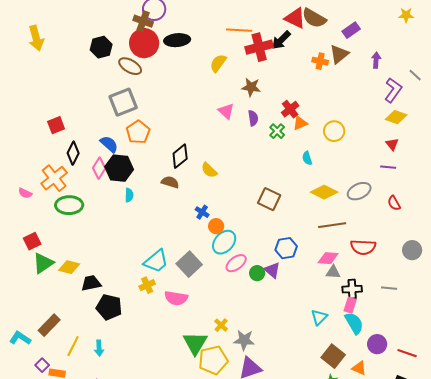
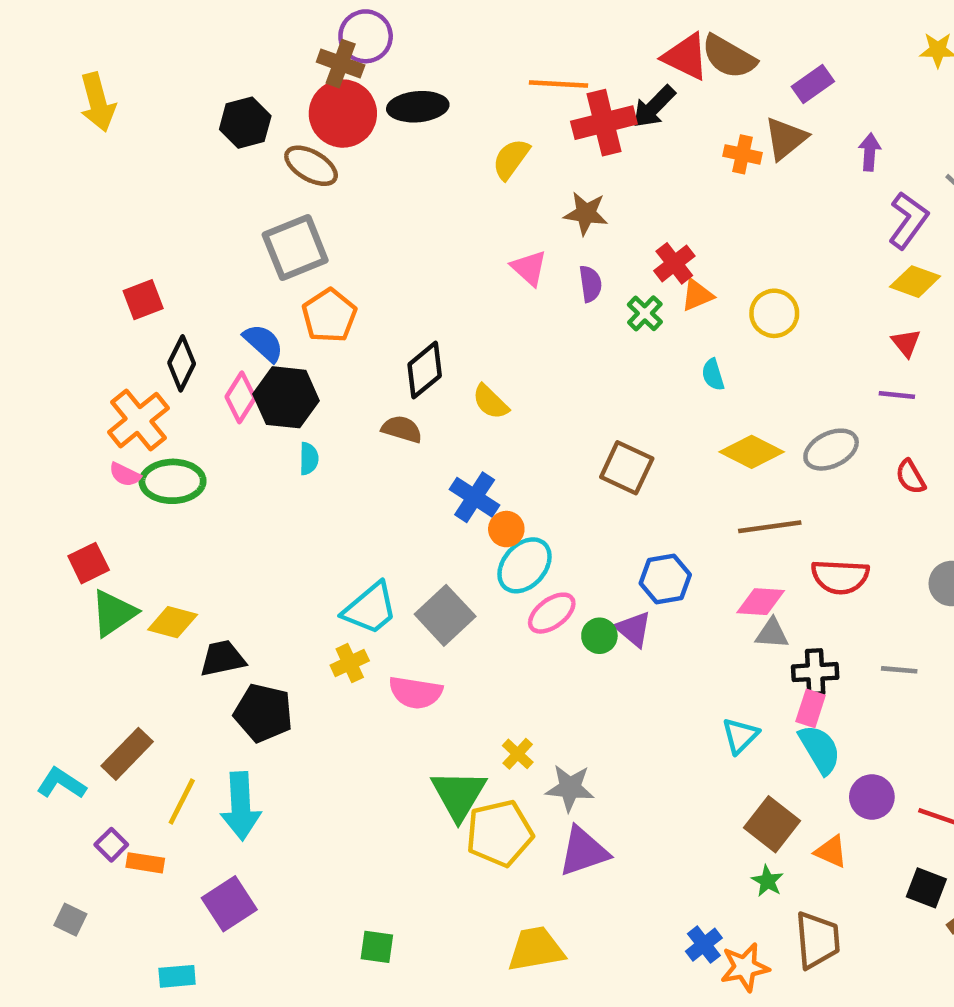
pink semicircle: (25, 193) -> (125, 475), moved
blue cross: (202, 212) -> (475, 497), size x1.5
cyan arrow: (99, 348) -> (241, 806), size x1.8

